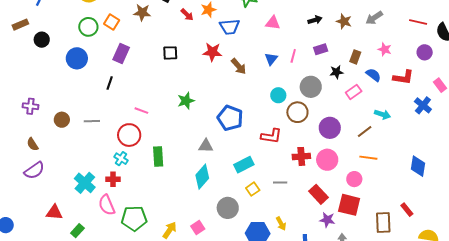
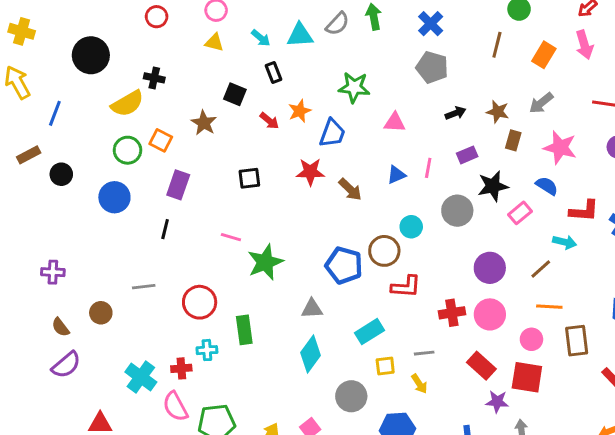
brown star: (142, 12) -> (204, 123), turned 30
blue trapezoid: (230, 27) -> (332, 133), turned -60
pink star: (385, 49) -> (560, 147), size x1.6
brown rectangle: (355, 57) -> (513, 140), moved
blue triangle: (271, 59) -> (396, 175), turned 32
black star: (336, 72) -> (493, 186), size x1.5
red L-shape: (403, 77) -> (584, 211), moved
green star: (186, 101) -> (265, 262), moved, size x1.4
pink line: (141, 111) -> (231, 237), moved
brown circle: (297, 112) -> (384, 251), moved
brown circle: (62, 120) -> (101, 313), moved
cyan cross: (121, 159) -> (207, 350), moved, turned -32
yellow square: (253, 189) -> (385, 366), turned 32
brown rectangle: (383, 223) -> (577, 341), moved
yellow arrow: (281, 224) -> (419, 384), moved

